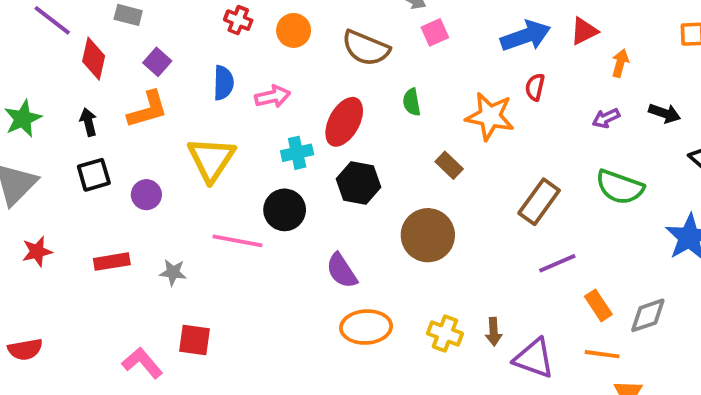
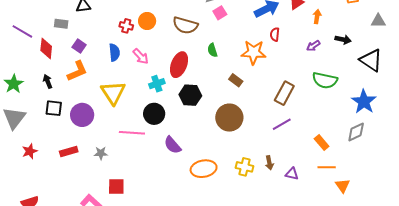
red cross: (238, 20) -> (126, 26), moved
pink arrow: (273, 97) -> (141, 56), turned 66
black square: (94, 175) -> (54, 108), turned 30
purple circle: (146, 195) -> (82, 115), size x1.5
purple line: (557, 263) -> (282, 124), moved
purple semicircle: (342, 271) -> (173, 145), moved
gray diamond: (648, 315) -> (356, 132), moved
purple triangle: (534, 358) -> (292, 174), size x0.6

